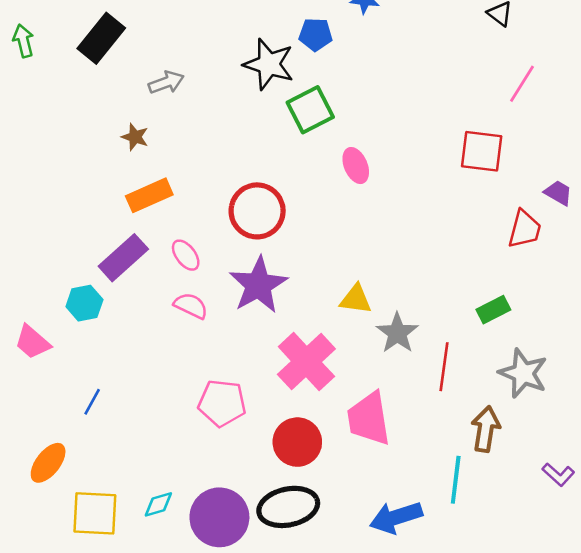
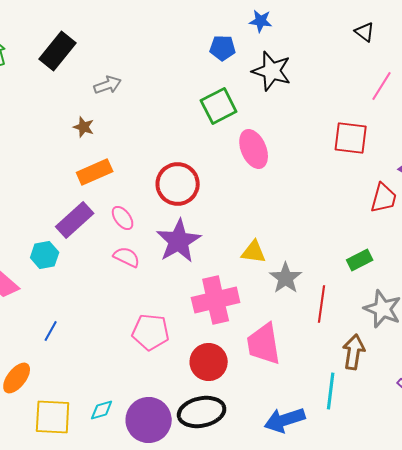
black star: (269, 64) -> (272, 71), moved
pink ellipse: (356, 166) -> (254, 149), size x1.4
pink cross: (306, 362) -> (216, 300), turned 30

